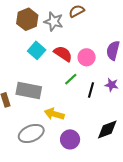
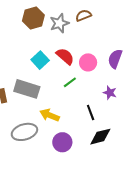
gray star: (54, 22) -> (59, 23), turned 30
cyan square: (37, 50) -> (40, 60), moved
black line: (91, 90) -> (91, 113), moved, turned -42

